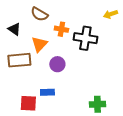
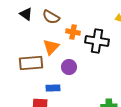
black triangle: (14, 29) -> (26, 14), moved
blue rectangle: (47, 92) -> (53, 88), moved

